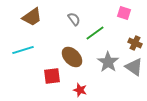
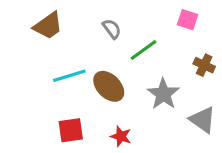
cyan line: (23, 50) -> (69, 76), moved
gray triangle: (134, 67) -> (203, 120), moved
red square: (52, 76) -> (71, 130), moved

